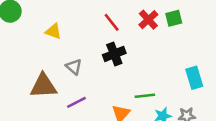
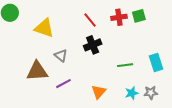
red cross: (148, 20) -> (119, 17), turned 35
yellow triangle: (53, 31) -> (44, 28), size x1.5
green line: (145, 96) -> (125, 65), moved

